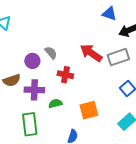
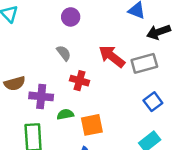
purple circle: (32, 61) -> (71, 17), moved
orange square: (89, 110) -> (92, 125), moved

